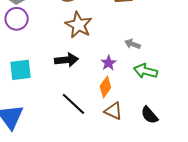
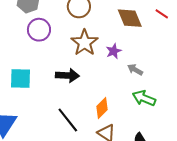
purple circle: (17, 19) -> (39, 30), moved
purple star: (108, 63) -> (114, 51), moved

